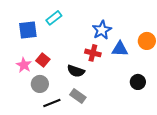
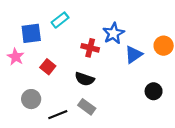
blue triangle: (120, 49) -> (134, 55), turned -36
red cross: (93, 53) -> (90, 48), moved
pink star: (24, 65) -> (16, 57), moved
gray circle: (40, 84) -> (31, 99), moved

